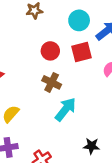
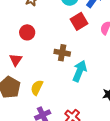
red circle: (50, 51) -> (27, 32), moved

